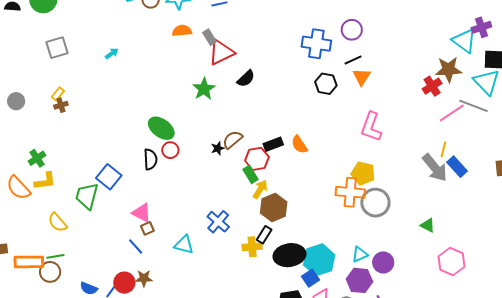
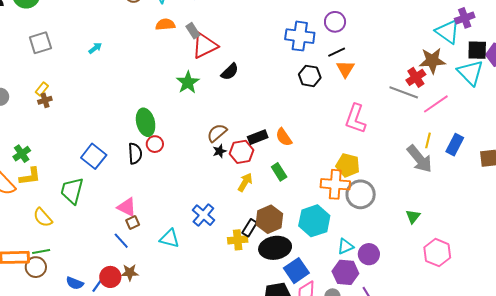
gray line: (473, 106) -> (404, 92), moved
green ellipse: (161, 128) -> (146, 122), turned 40
black star: (218, 148) -> (220, 151), moved
blue rectangle: (457, 167) -> (455, 145), moved, turned 70
green rectangle: (250, 174) -> (279, 172), moved
blue square: (109, 177) -> (94, 156), moved
brown hexagon: (274, 208) -> (269, 219), moved
green triangle: (428, 225) -> (413, 217), turned 42
cyan hexagon: (319, 260) -> (314, 221), moved
blue square: (311, 278) -> (296, 271), size x1.4

